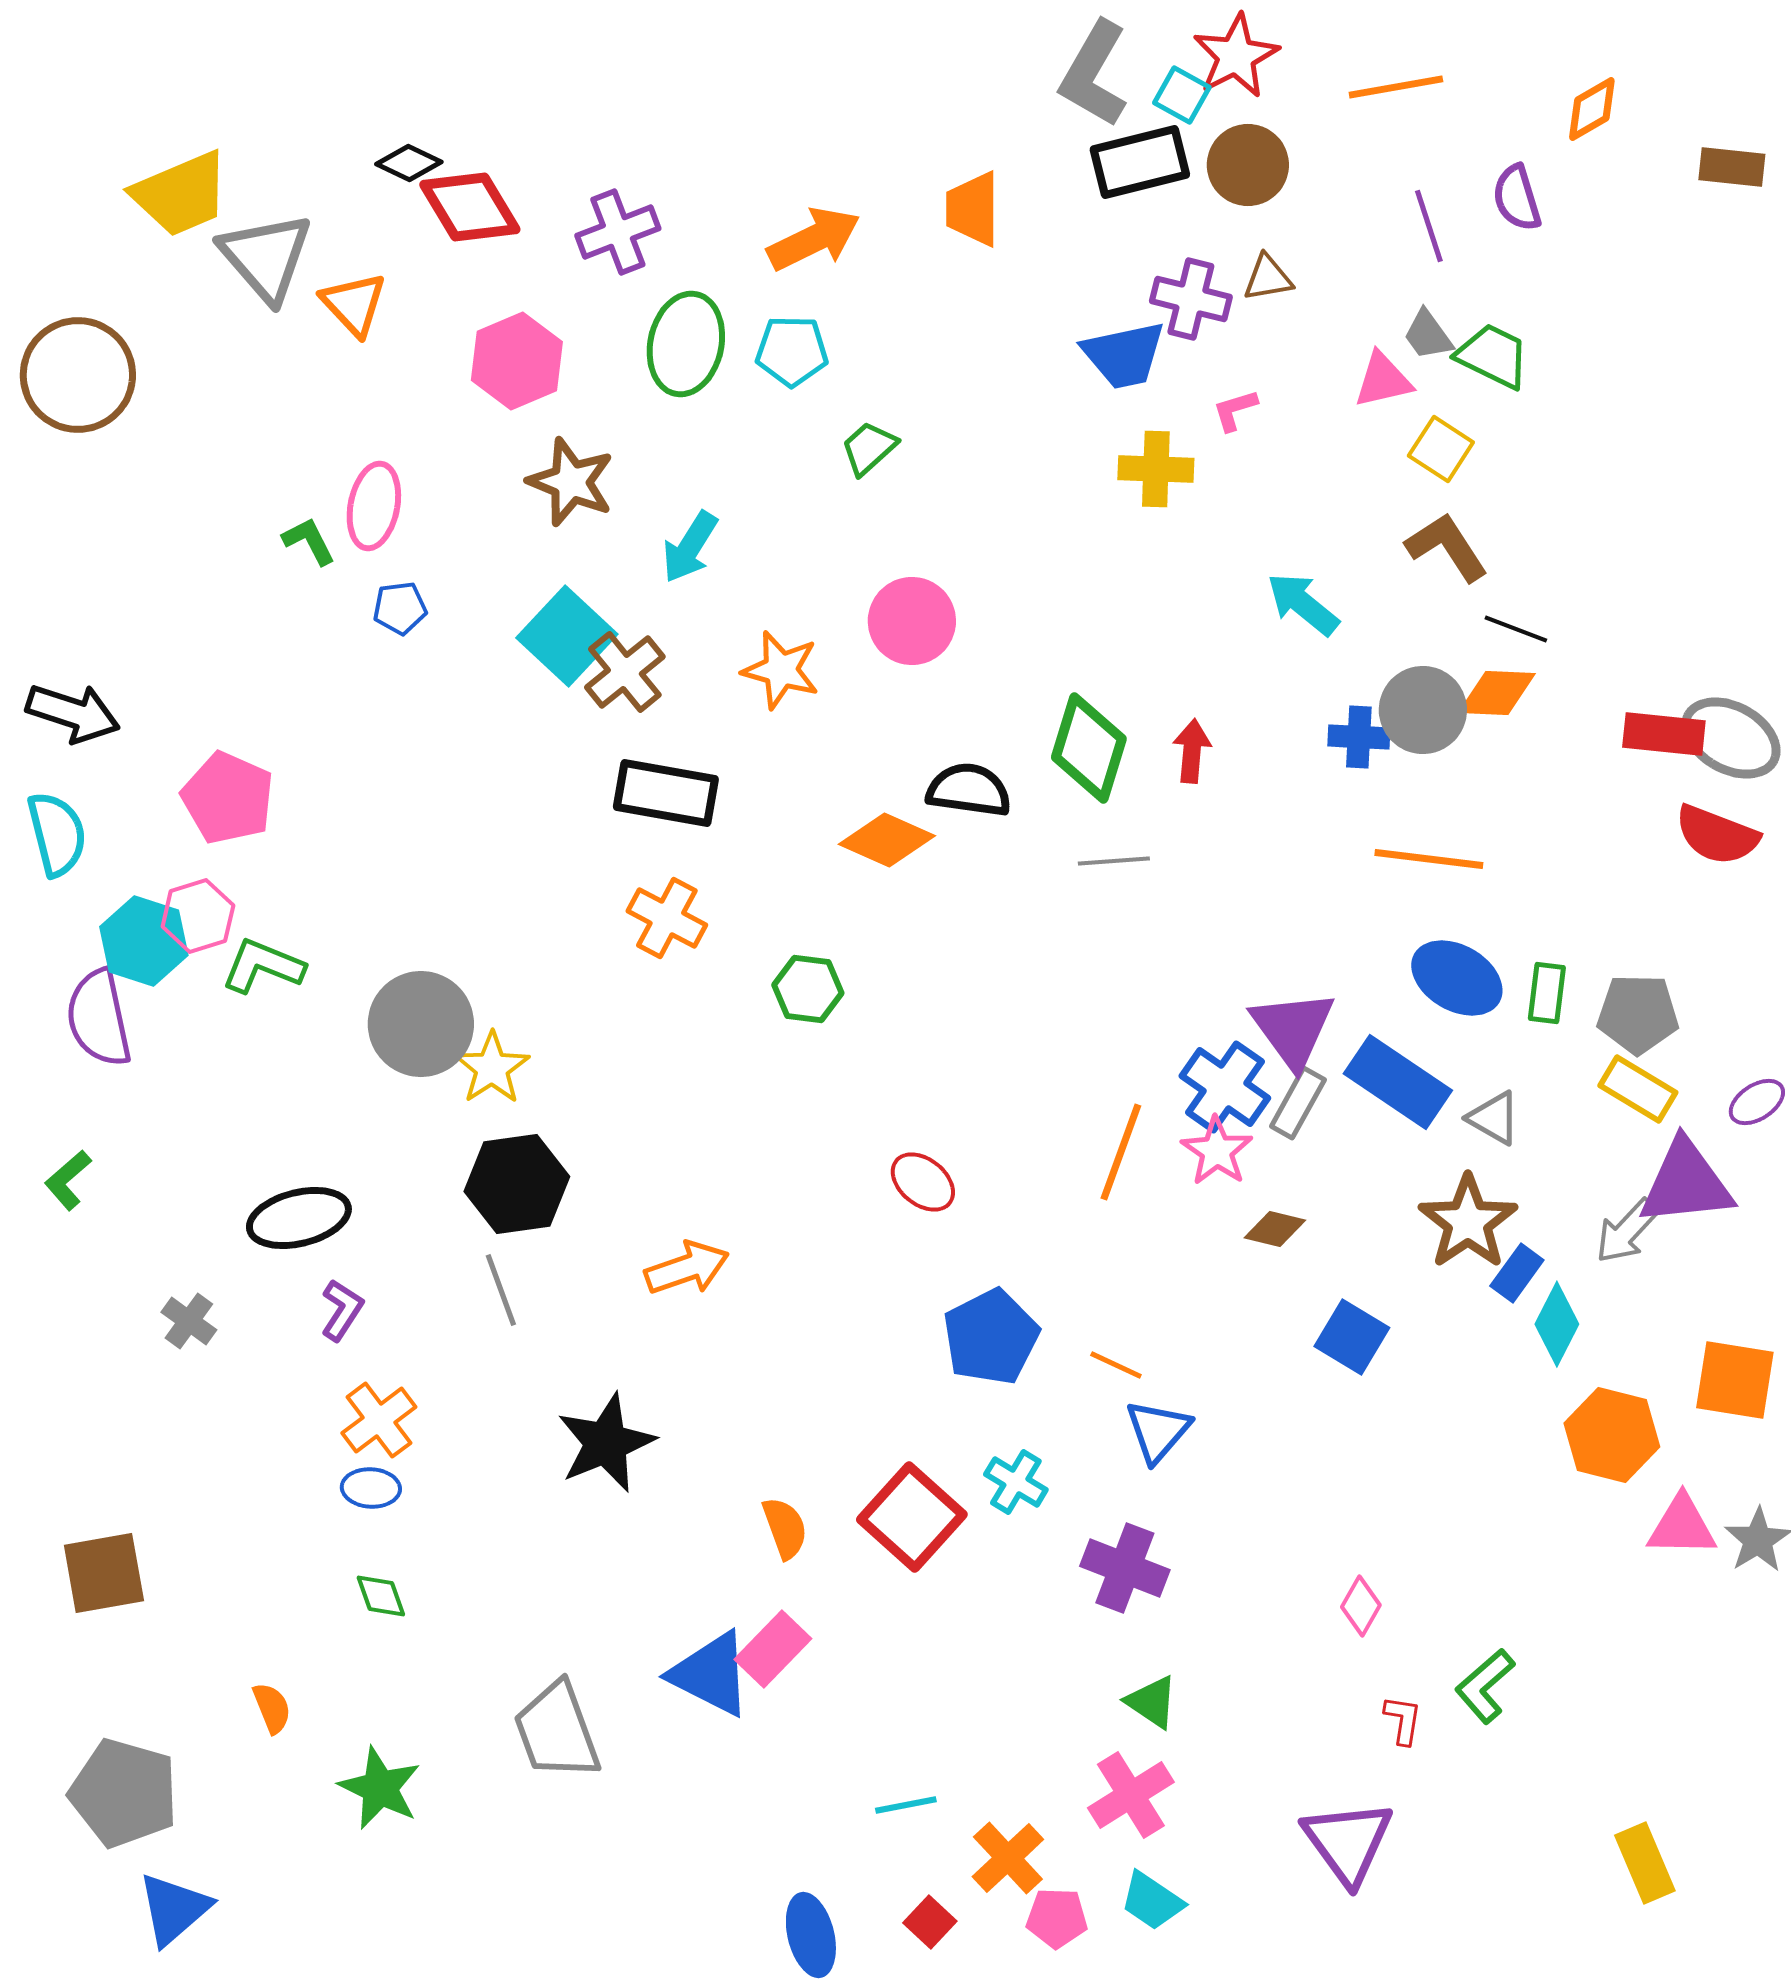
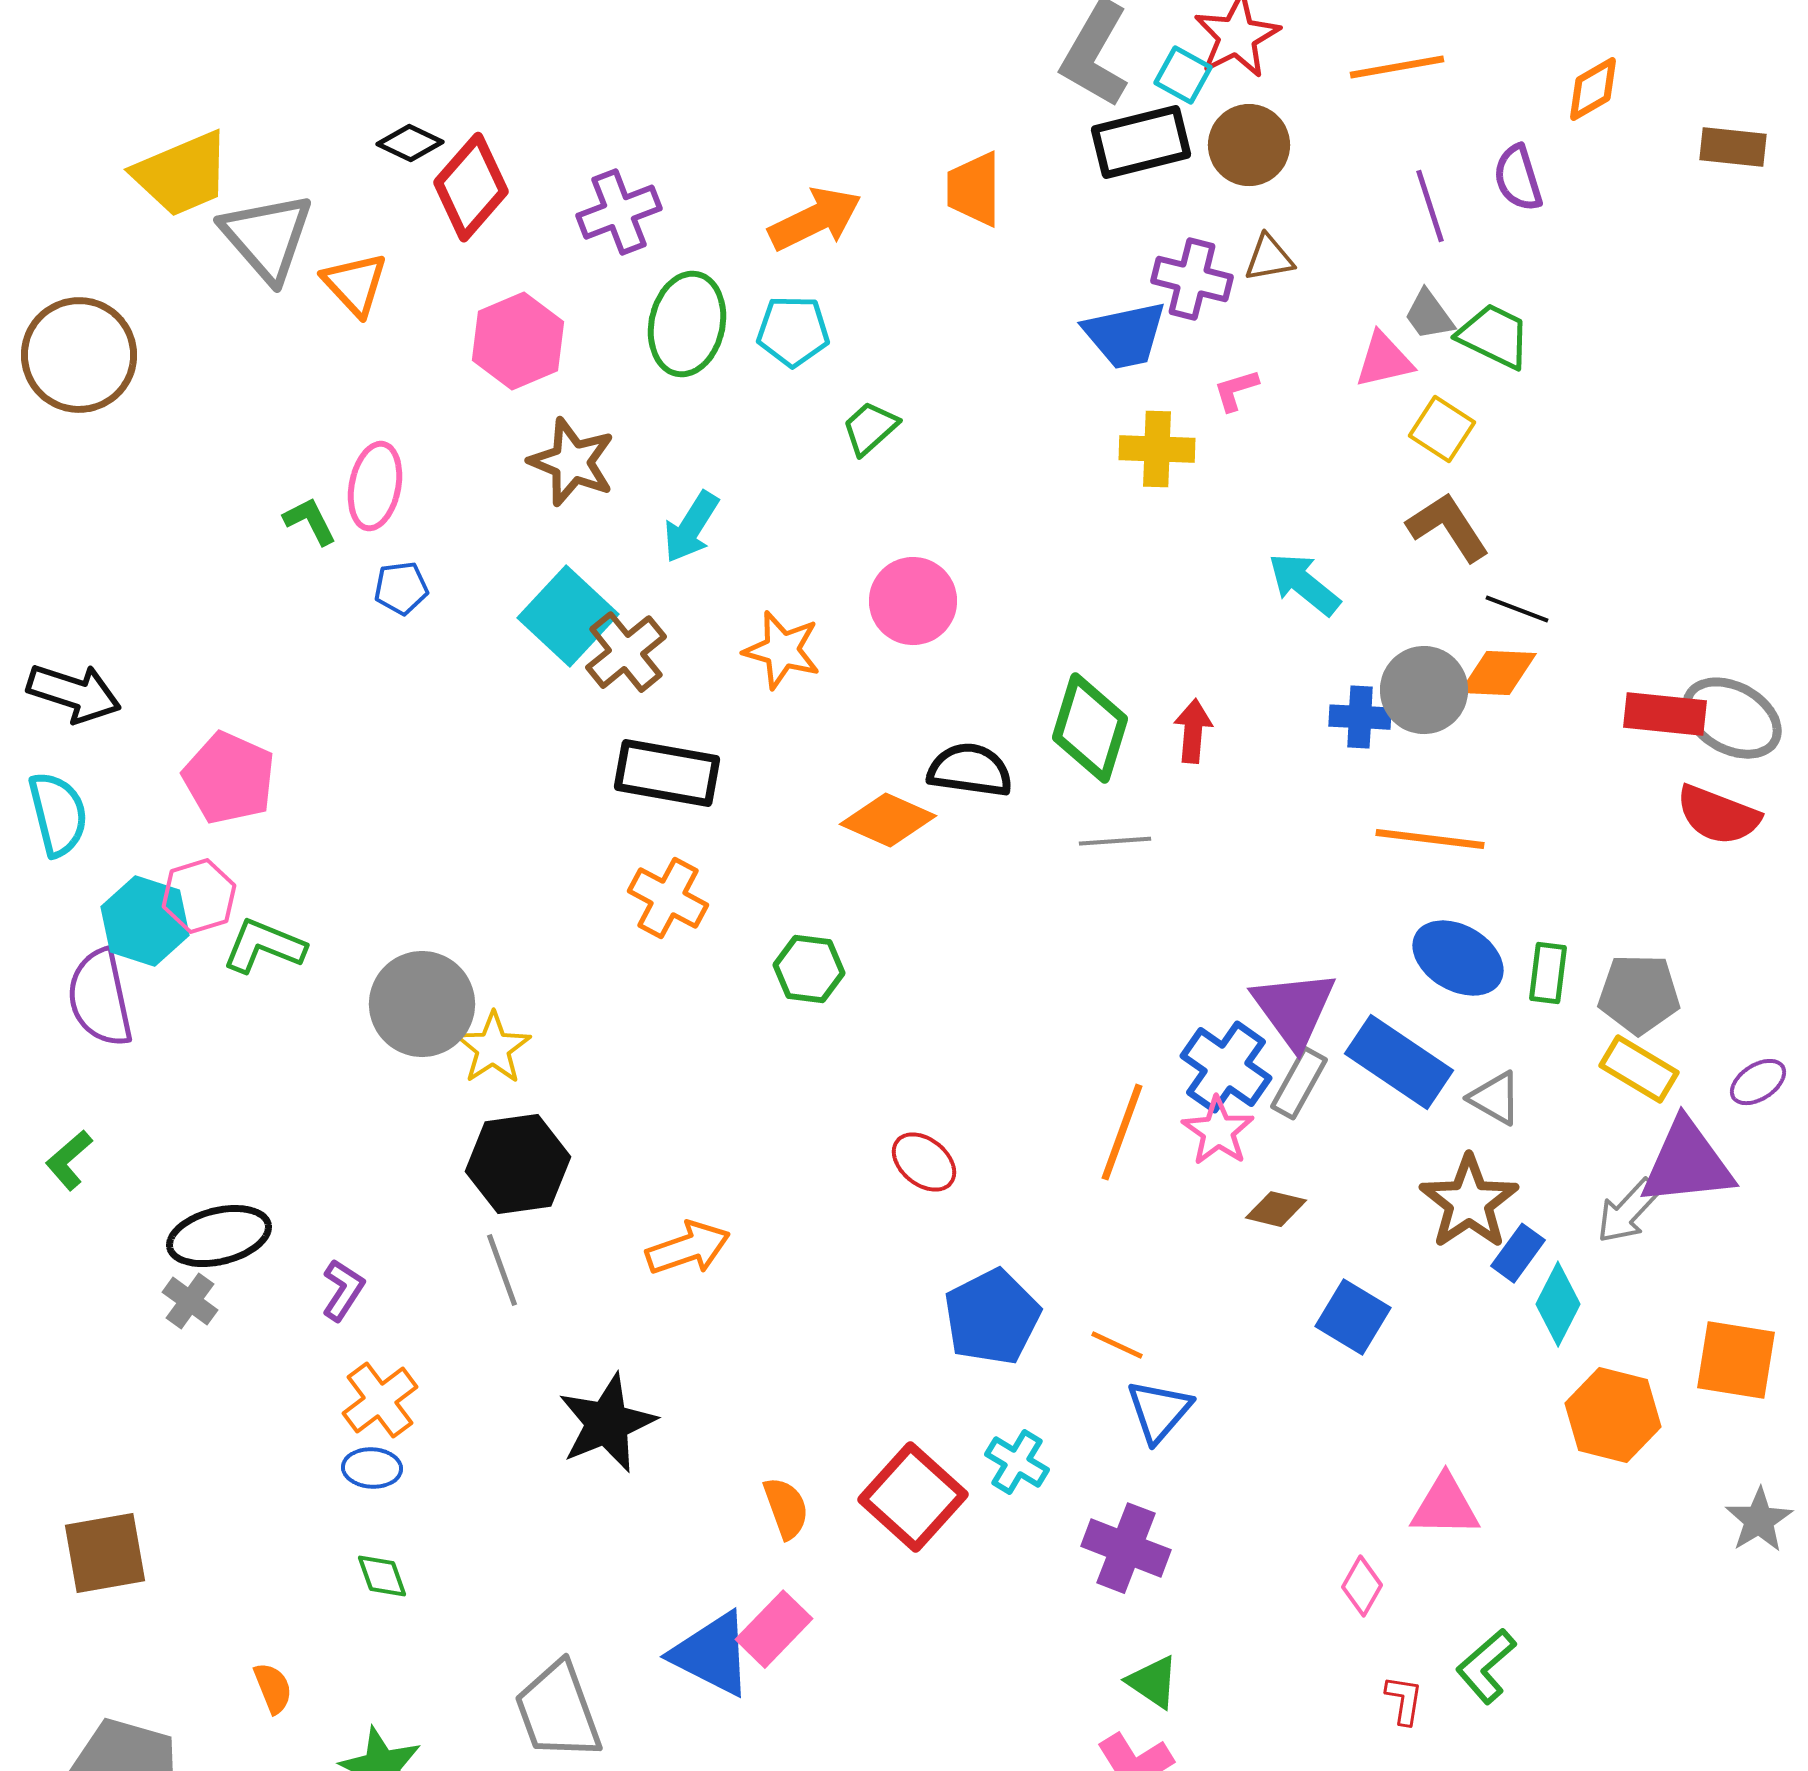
red diamond: (470, 207) -> (471, 187), turned 72
black ellipse: (299, 1218) -> (219, 1236), moved
pink triangle: (1682, 1526) -> (1445, 1506), moved

